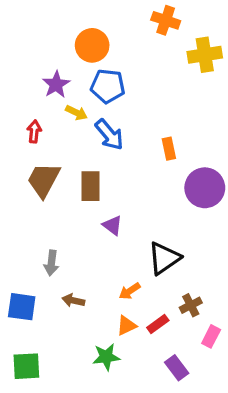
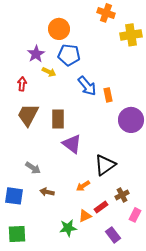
blue arrow: (109, 135) -> (87, 86), moved
purple triangle: (112, 225) -> (72, 144), size x1.5
gray arrow: (51, 263) -> (33, 168), turned -63
orange triangle: (127, 326) -> (85, 216), moved

